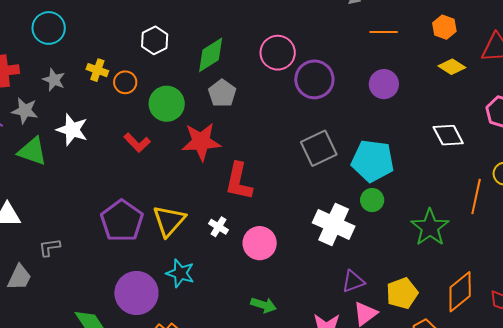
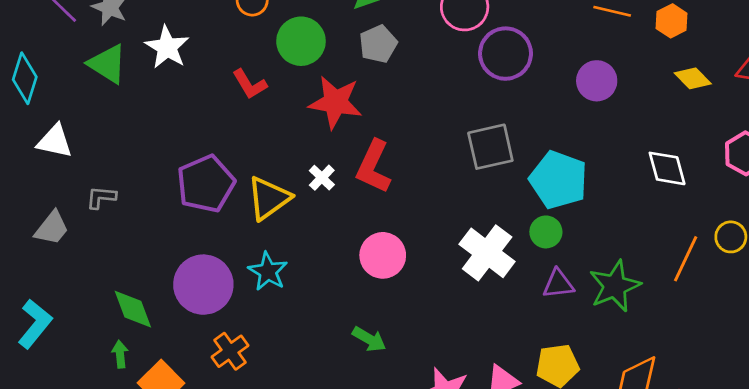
orange hexagon: (444, 27) -> (672, 21), moved
white cross: (218, 227) -> (322, 178), moved
purple triangle: (353, 281) -> (558, 284), moved

